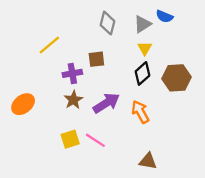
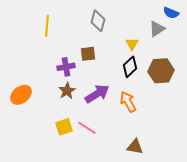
blue semicircle: (164, 16) -> (171, 13), moved
gray triangle: (143, 24) -> (157, 29), moved
yellow line: (49, 45) -> (47, 26), moved, turned -45

